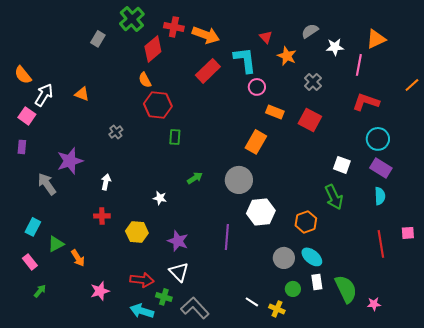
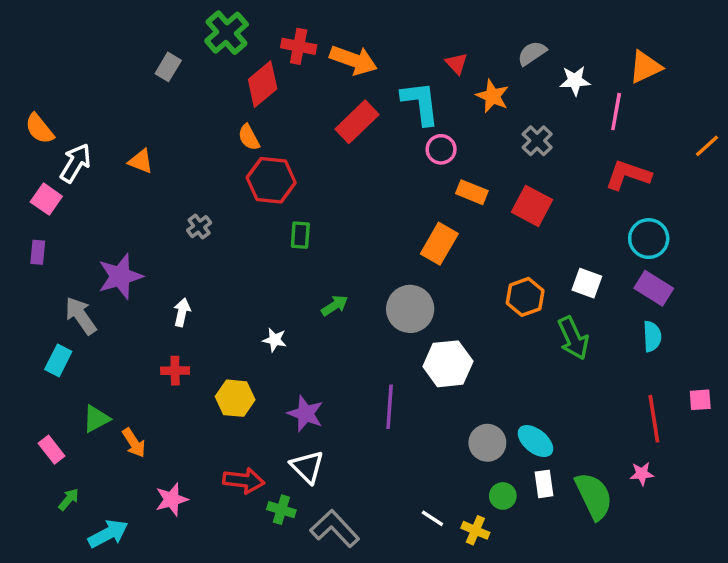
orange hexagon: (306, 222) -> (525, 297), moved
cyan rectangle: (33, 227) -> (58, 360), moved
pink star: (374, 304) -> (642, 474), moved
cyan arrow: (142, 311) -> (108, 534), moved, turned 135

